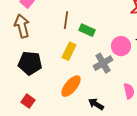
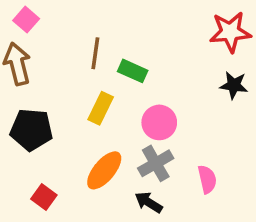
pink circle: (121, 46) -> (159, 122), moved
gray cross: (103, 63) -> (156, 163), moved
red square: (28, 101) -> (44, 197), moved

